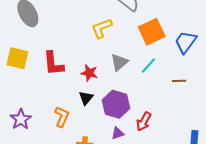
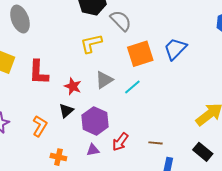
blue trapezoid: (186, 42) -> (175, 49), moved
brown line: (179, 81) -> (156, 143), moved

